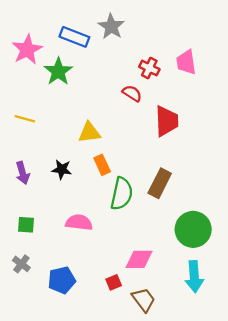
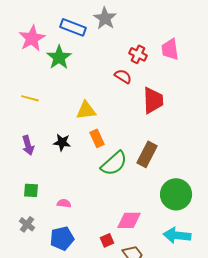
green semicircle: (122, 194) -> (114, 163), turned 36
pink semicircle: (79, 222) -> (64, 203), moved, size x0.6
cyan arrow: (194, 277) -> (177, 235), turned 100

